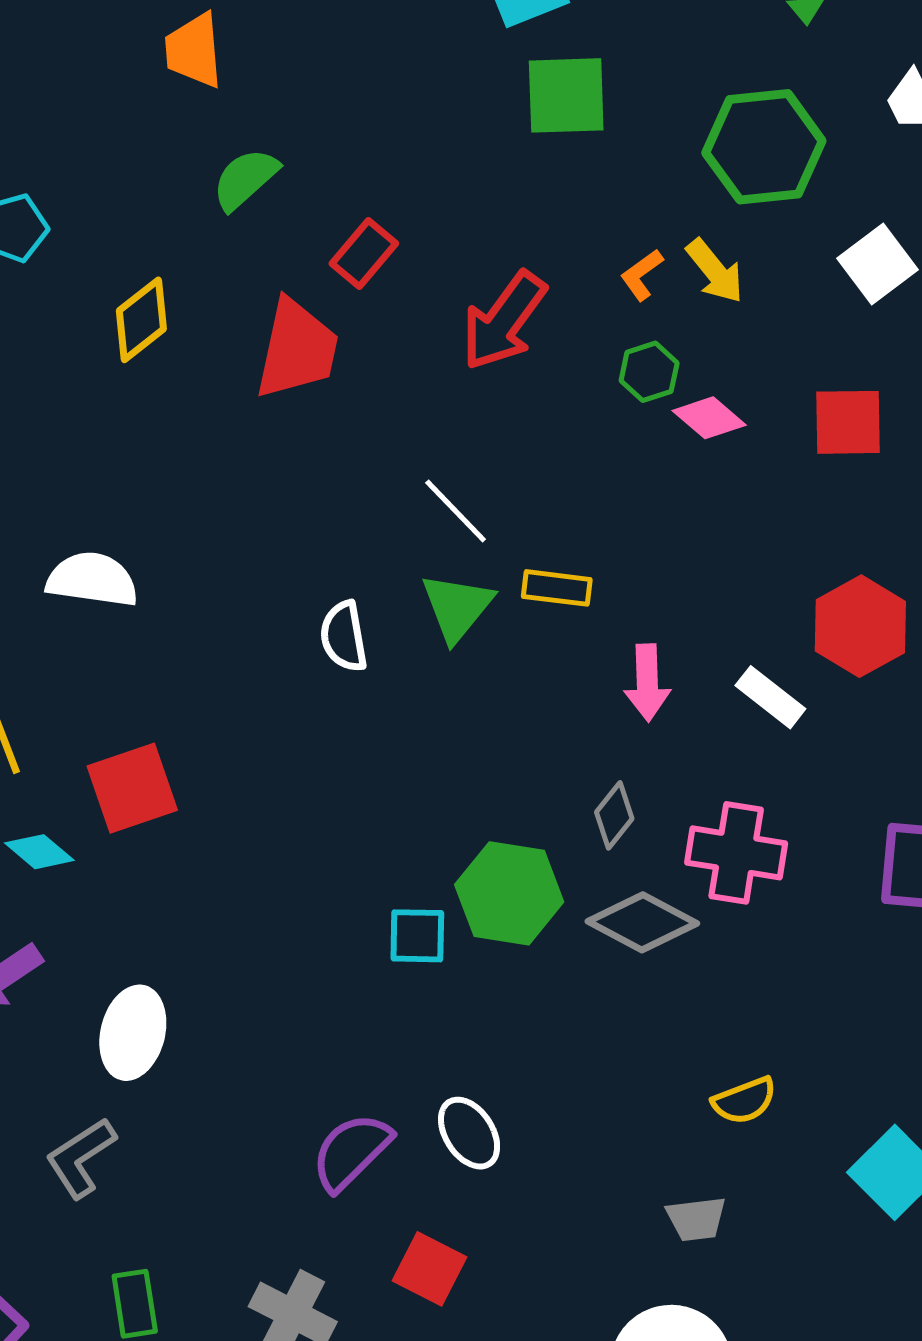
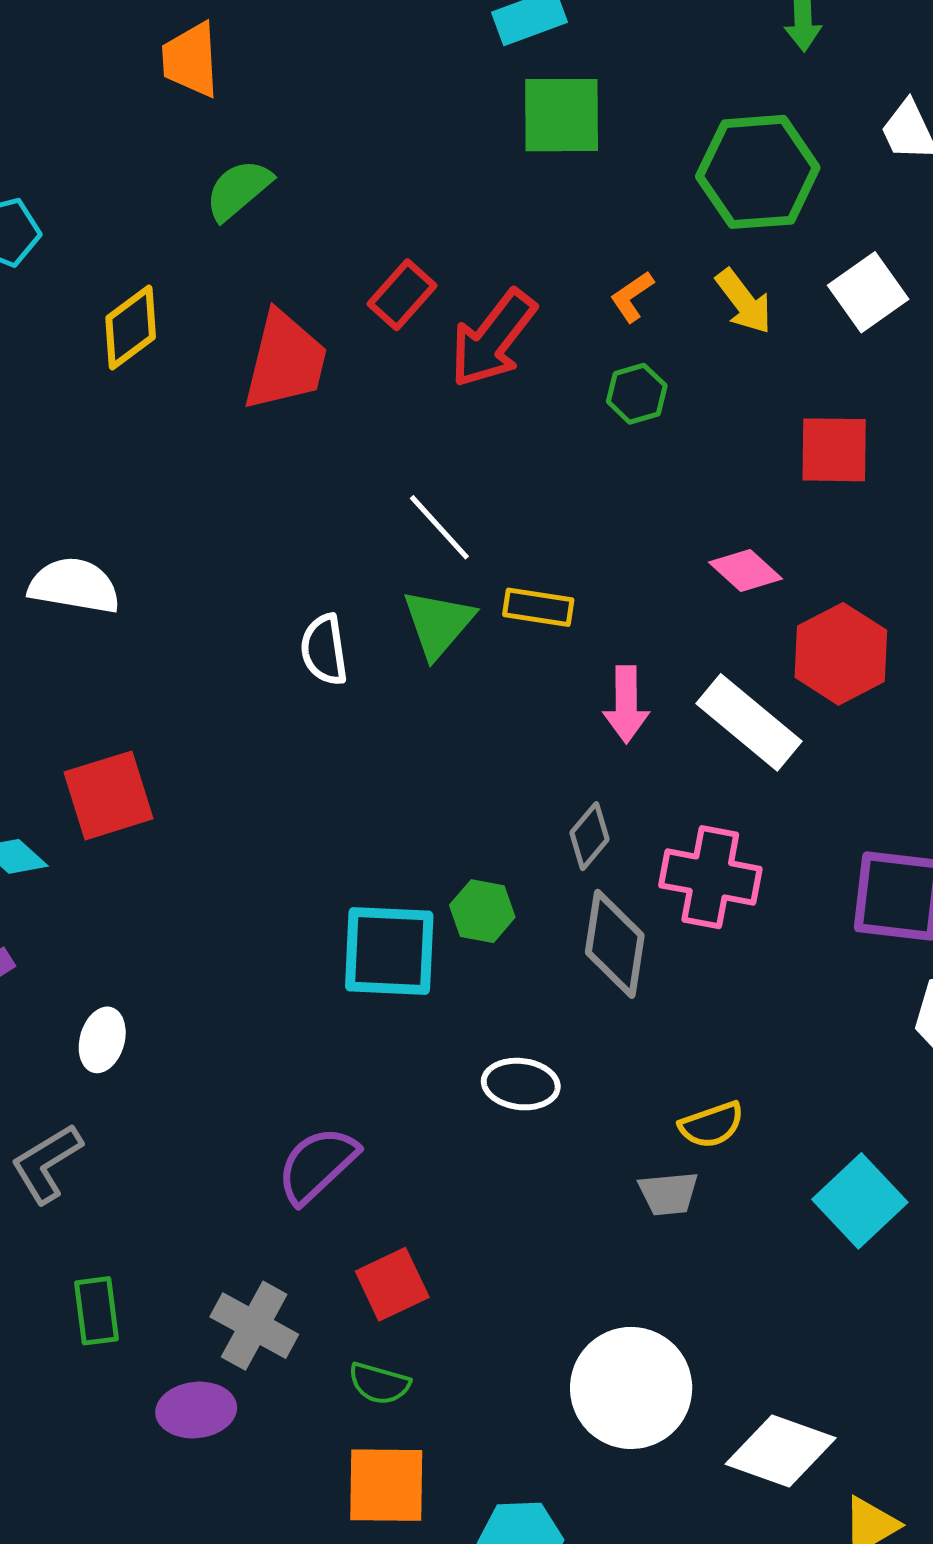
red rectangle: (364, 253) -> (402, 295), moved
yellow arrow: (715, 271) -> (744, 301), moved
pink diamond: (709, 418) -> (745, 571), moved
white rectangle: (770, 697) -> (749, 722), size x1.5
green hexagon: (509, 893) -> (482, 911), size x0.6
gray diamond: (642, 922) -> (615, 944), turned 69
cyan square: (417, 936) -> (389, 951), size x1.6
white ellipse: (133, 1033) -> (102, 1040), size x0.7
white ellipse: (469, 1133) -> (521, 1084), moved, turned -52
gray trapezoid: (696, 1219) -> (668, 1193), moved
red square: (429, 1269) -> (392, 1284), turned 36

